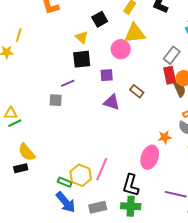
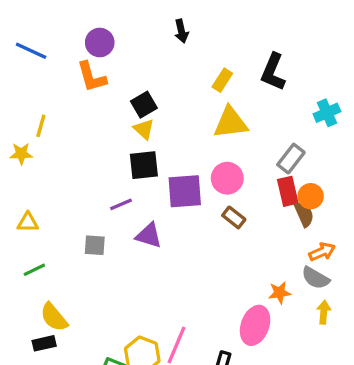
black square: (100, 19) -> (144, 105), moved
pink circle: (121, 49) -> (227, 178), moved
purple square: (107, 75) -> (185, 191), size x1.6
gray square: (56, 100) -> (95, 245), moved
purple triangle: (112, 102) -> (149, 235), moved
yellow triangle: (11, 113) -> (28, 222), moved

